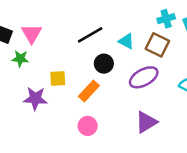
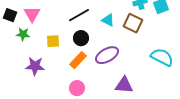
black circle: (104, 64) -> (81, 38), moved
purple ellipse: (144, 77) -> (107, 55), moved
yellow square: (58, 79) -> (53, 41), moved
purple triangle: (146, 122) -> (124, 85), turned 36

